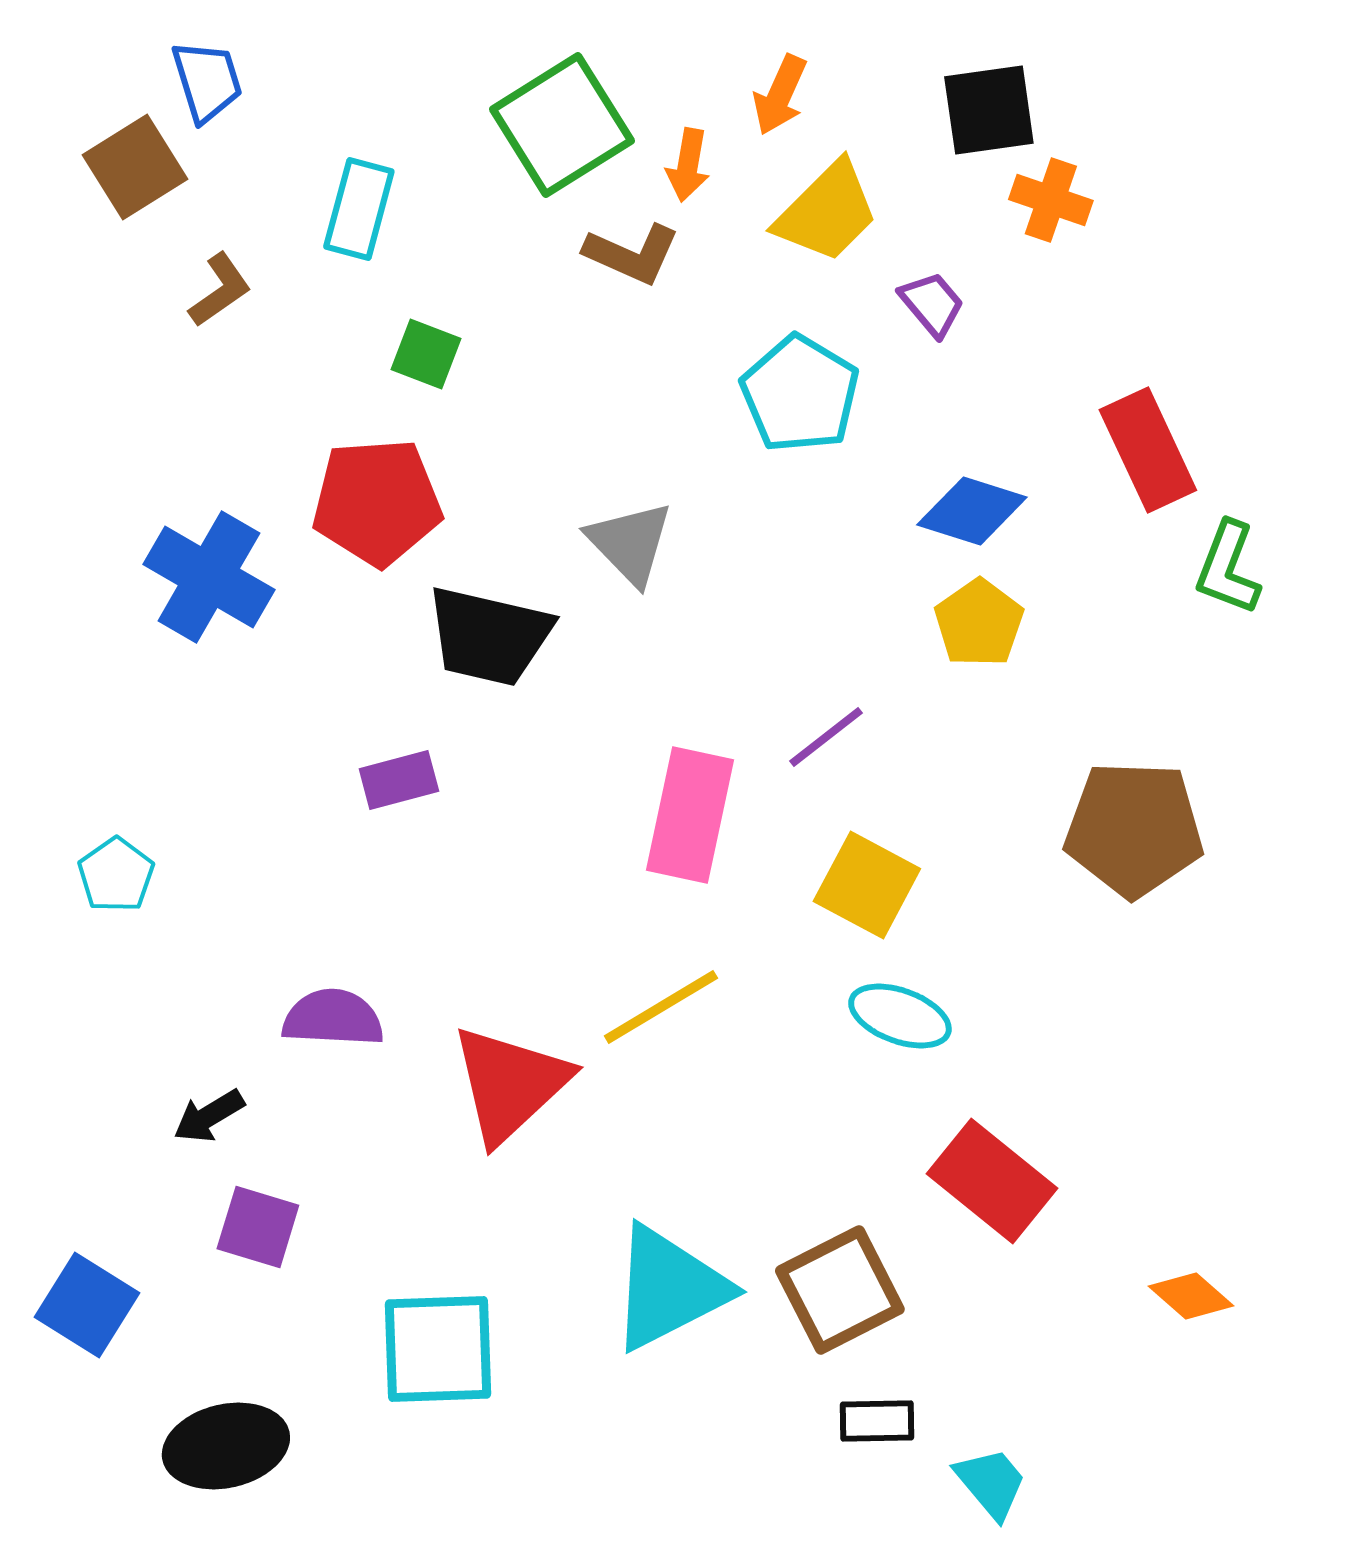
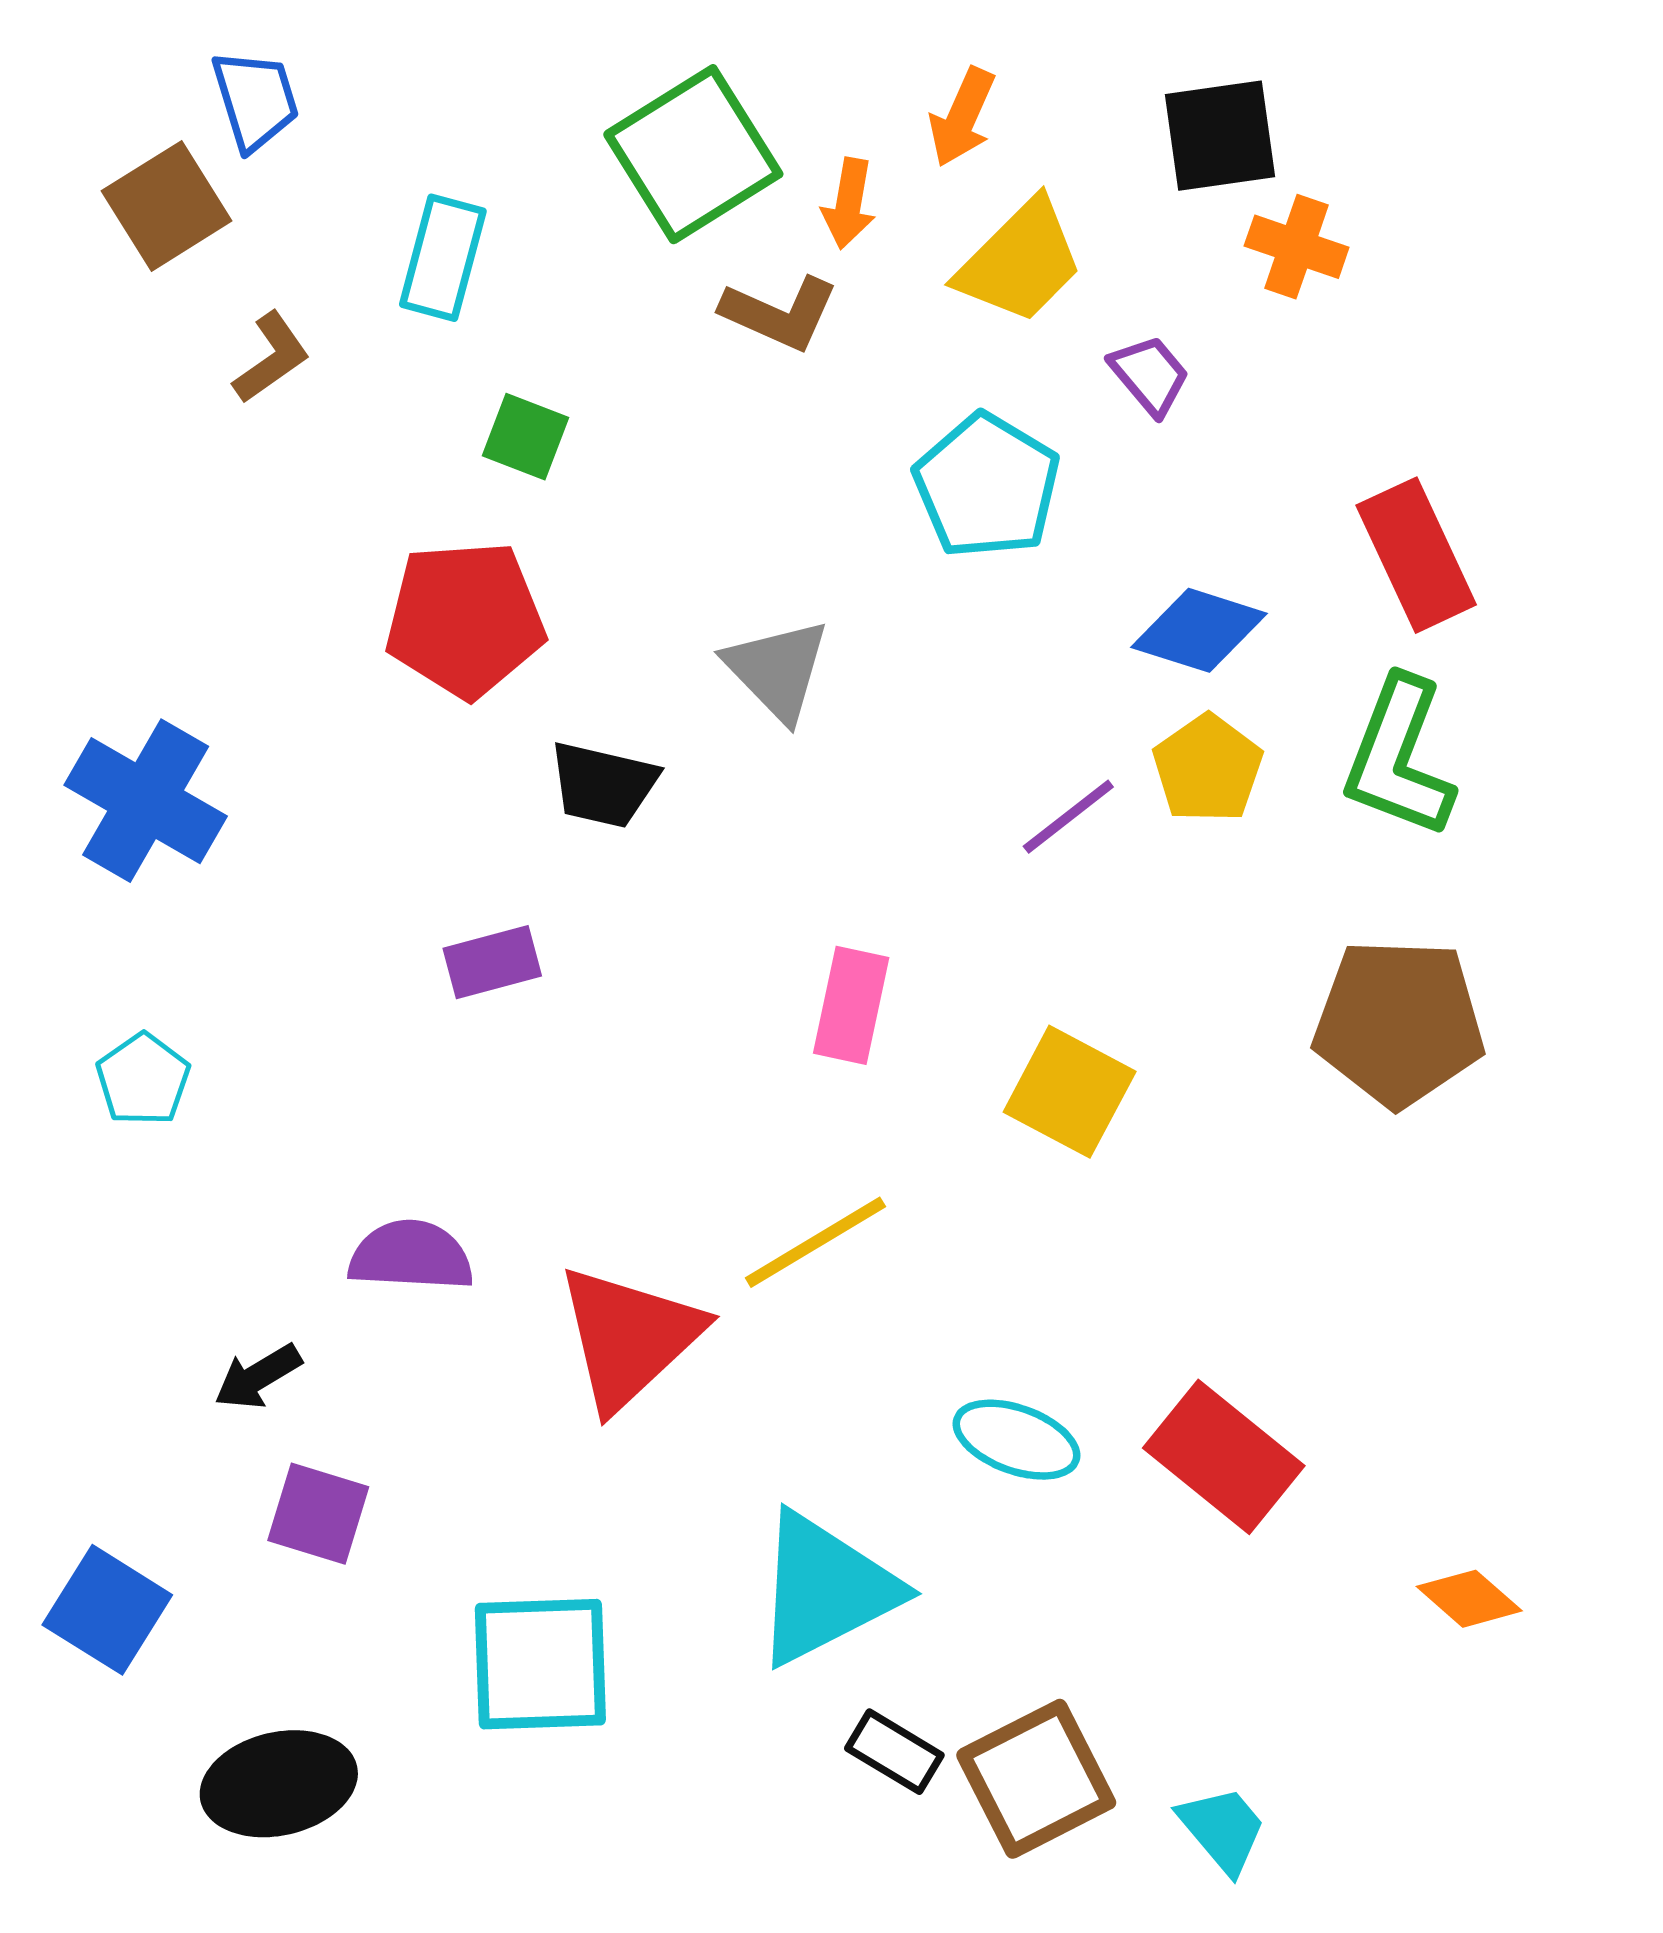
green L-shape: (1228, 568) -> (1399, 757), moved, size x1.4
blue cross: (209, 577) -> (146, 801), moved
black trapezoid: (489, 636) -> (603, 785), size x0.7
purple line: (826, 737) -> (1068, 817), moved
pink rectangle: (690, 815) -> (851, 1005), size x0.7
cyan ellipse: (900, 1016) -> (1016, 1440), moved
brown square: (840, 1290) -> (1036, 1779), moved
black rectangle: (877, 1421) -> (894, 1752), moved, turned 32

